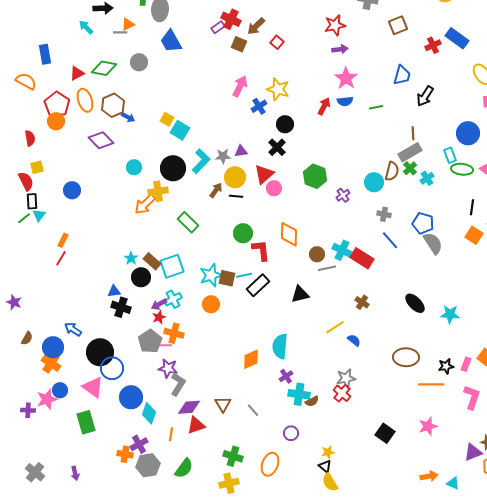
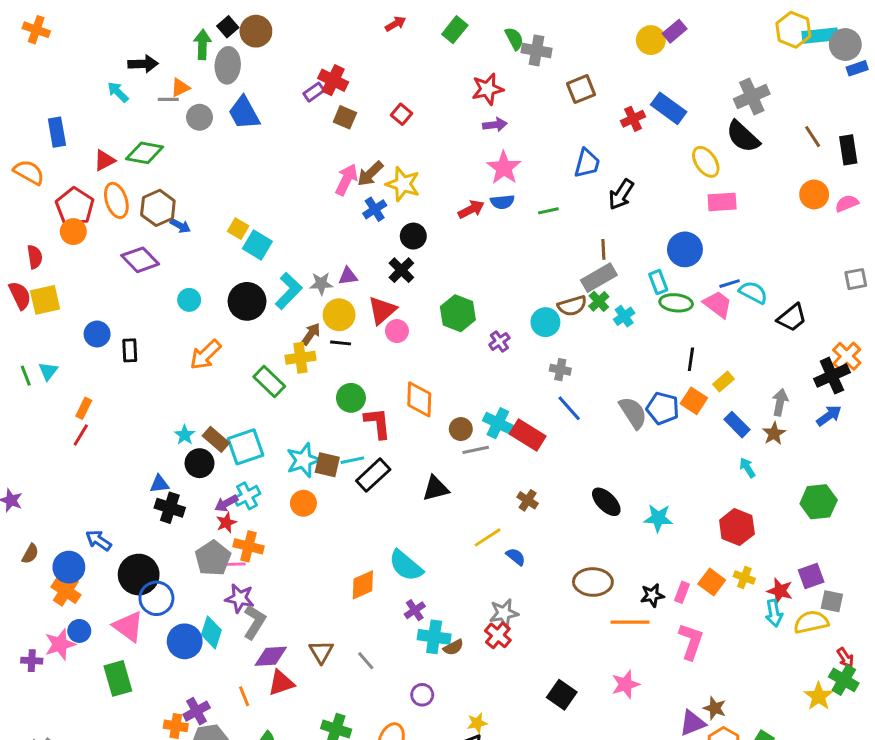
brown arrow: (256, 26) -> (370, 174), moved
gray circle: (139, 62) -> (200, 117), moved
red arrow: (324, 106) -> (471, 209), turned 36
yellow square: (37, 167) -> (45, 300), size x1.5
brown semicircle: (392, 171) -> (572, 306), turned 60
red semicircle: (26, 181) -> (20, 295), moved
yellow cross: (158, 191) -> (300, 358), moved
black rectangle: (32, 201) -> (130, 350), moved
green line: (24, 218) -> (26, 376), turned -72
blue pentagon: (423, 223) -> (663, 408), moved
cyan semicircle: (280, 346) -> (406, 566), turned -55
cyan diamond: (149, 413) -> (211, 632), moved
orange line: (171, 434) -> (244, 696), turned -32

